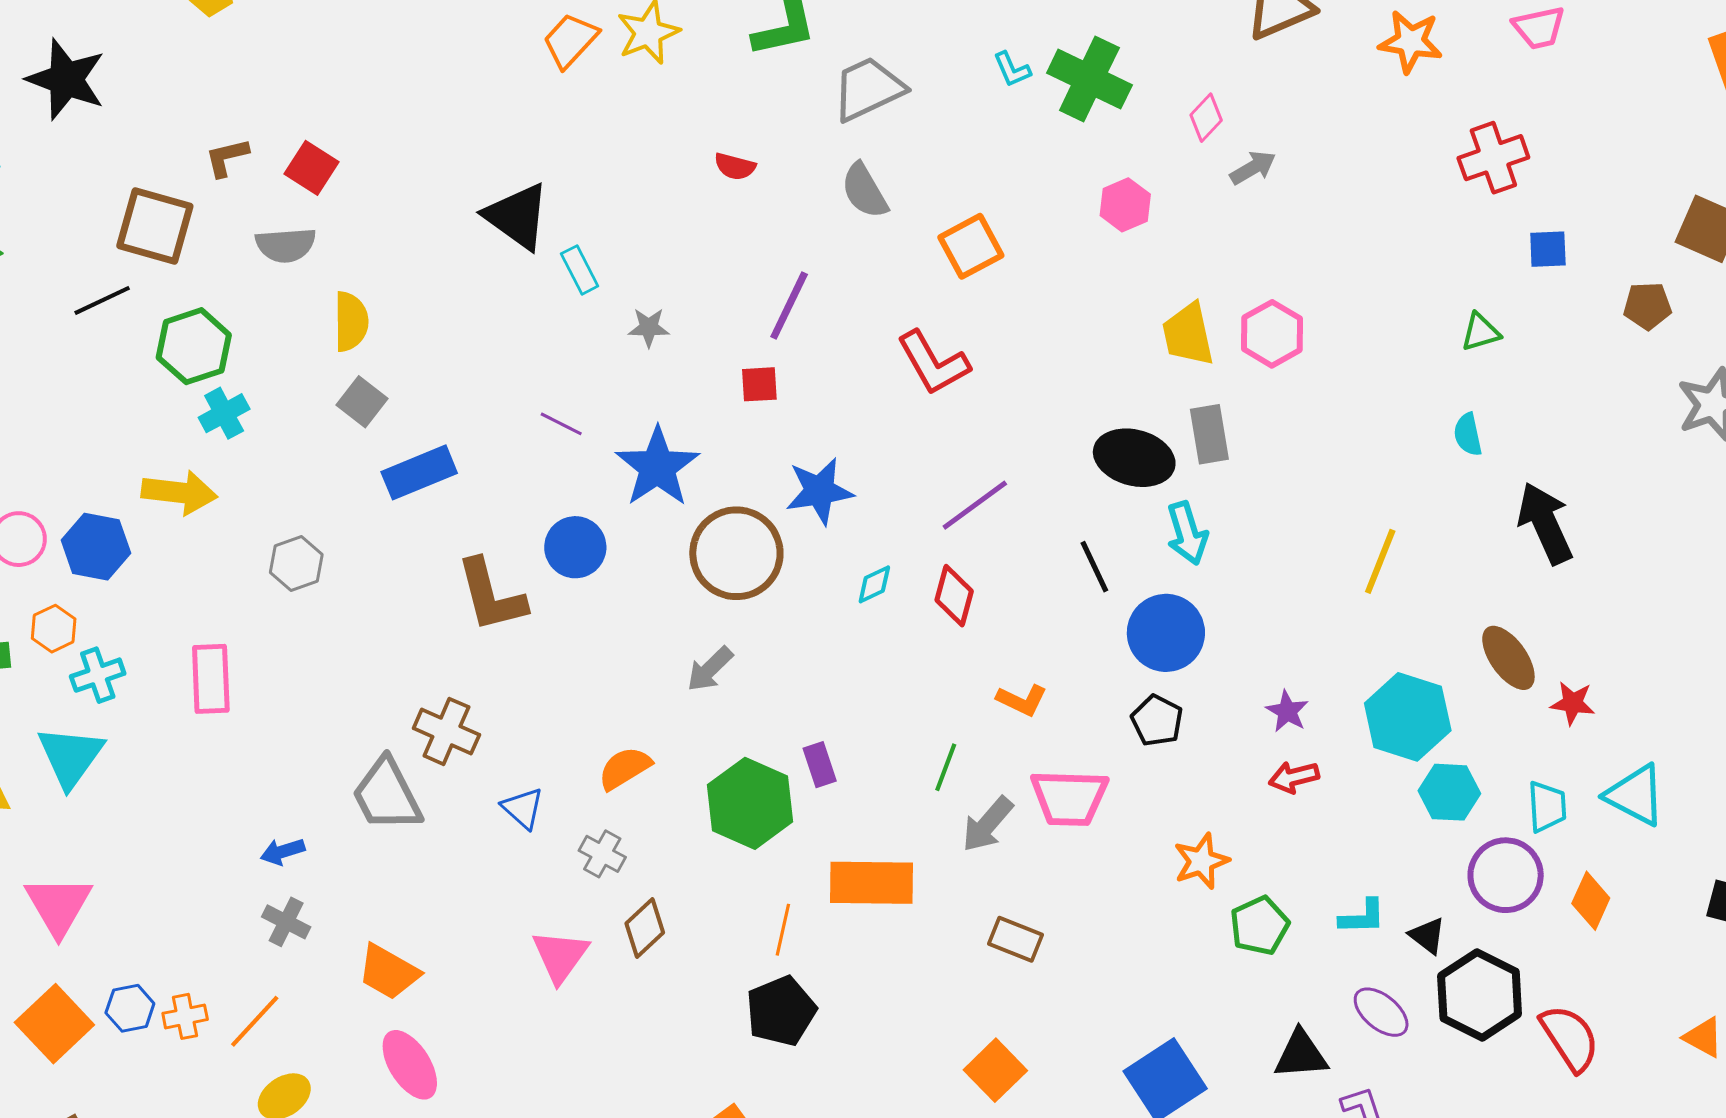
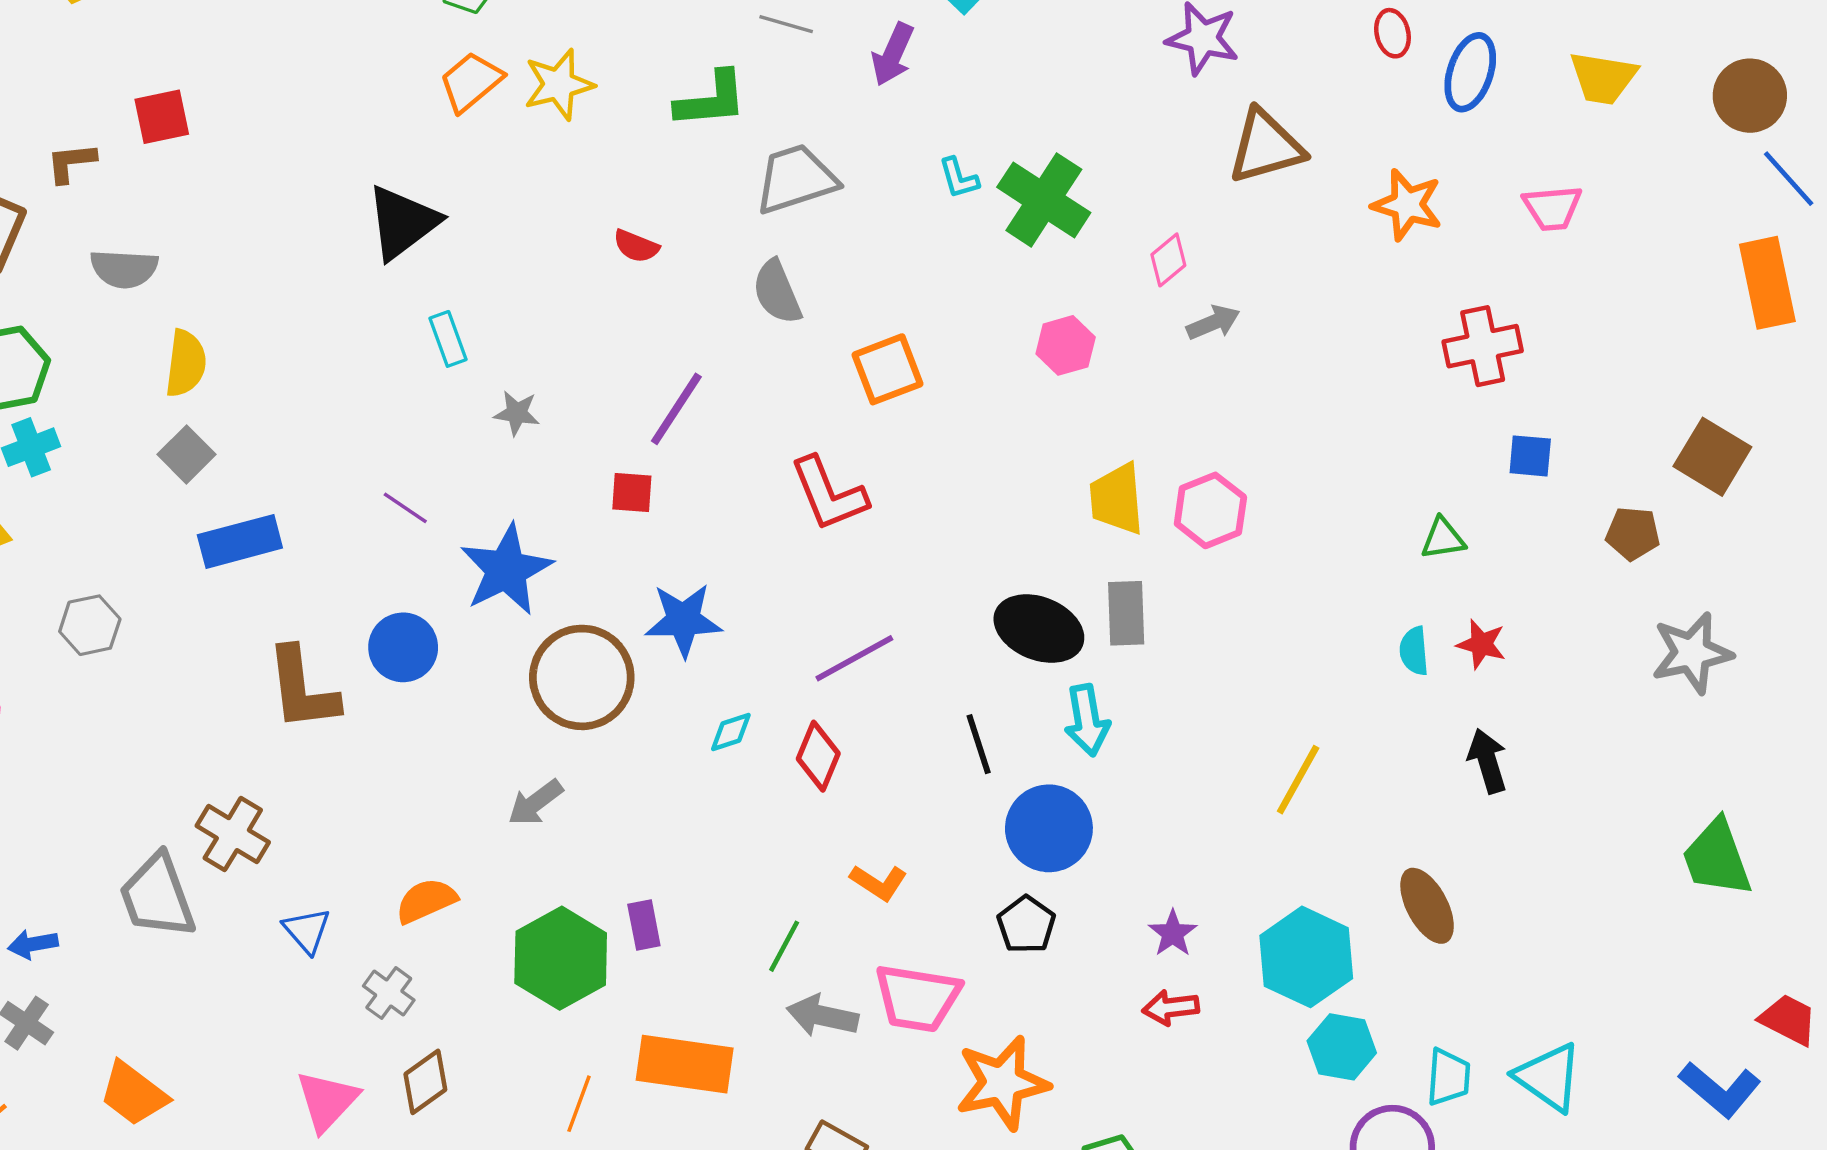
red square: (312, 168) -> (162, 117), moved, turned 38
black triangle: (517, 216) -> (403, 222), moved, turned 40
black arrow: (1545, 523) -> (1487, 761), size x0.7
red star: (1573, 703) -> (1481, 644), moved
gray arrow: (988, 824) -> (822, 1016), turned 54
orange star: (1201, 861) -> (1002, 1083), moved, size x1.5

